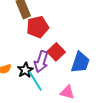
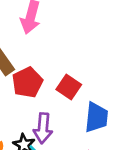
red square: (56, 52) -> (69, 87), moved

